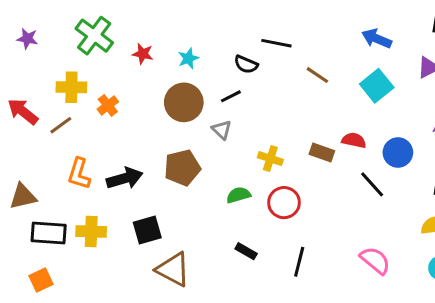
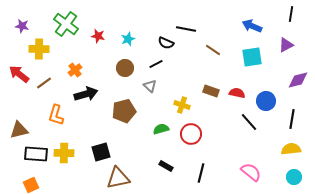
cyan square: (377, 86) -> (252, 57), turned 30
yellow cross: (71, 87) -> (39, 49), moved
brown circle: (184, 102) -> (125, 68), size x0.7
brown rectangle: (322, 152) -> (211, 91), moved
black arrow: (125, 178) -> (86, 94), moved
brown triangle: (173, 269) -> (118, 178), turned -40

